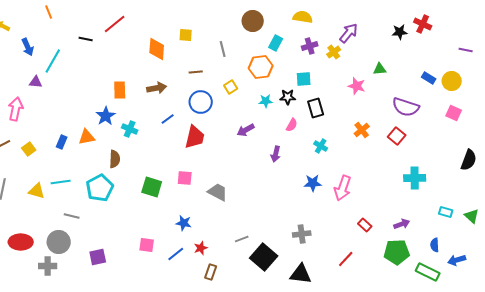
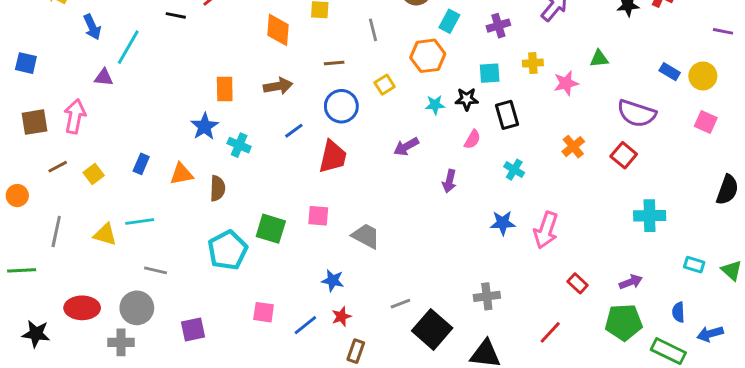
yellow cross: (334, 52) -> (533, 63), moved, turned 32
pink star: (357, 86) -> (566, 83), turned -30
orange triangle: (87, 137) -> (181, 174), moved
cyan pentagon: (100, 188) -> (228, 250), moved
blue star: (184, 223) -> (333, 281), moved

